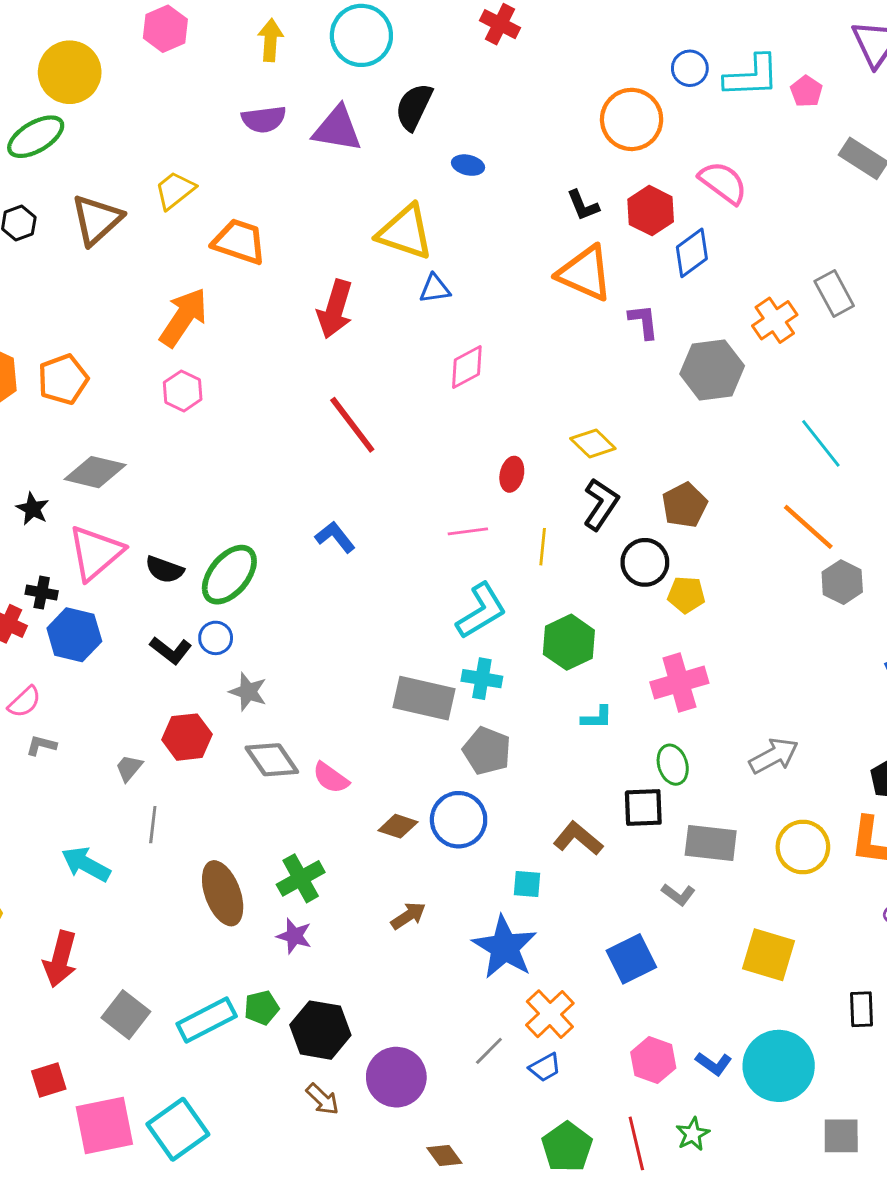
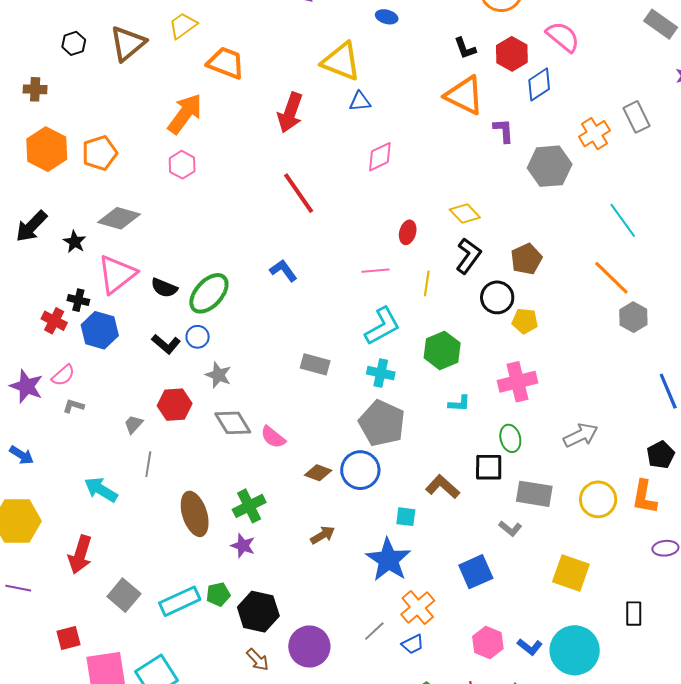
gray rectangle: (424, 698) -> (315, 364), moved, size x0.7
gray pentagon: (487, 751) -> (382, 423), size x1.4

